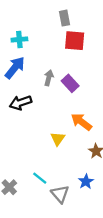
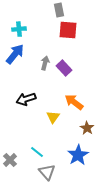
black arrow: (21, 103) -> (26, 99), moved
blue star: (86, 182) -> (78, 155), size x1.5
gray triangle: (60, 194) -> (47, 172), moved

